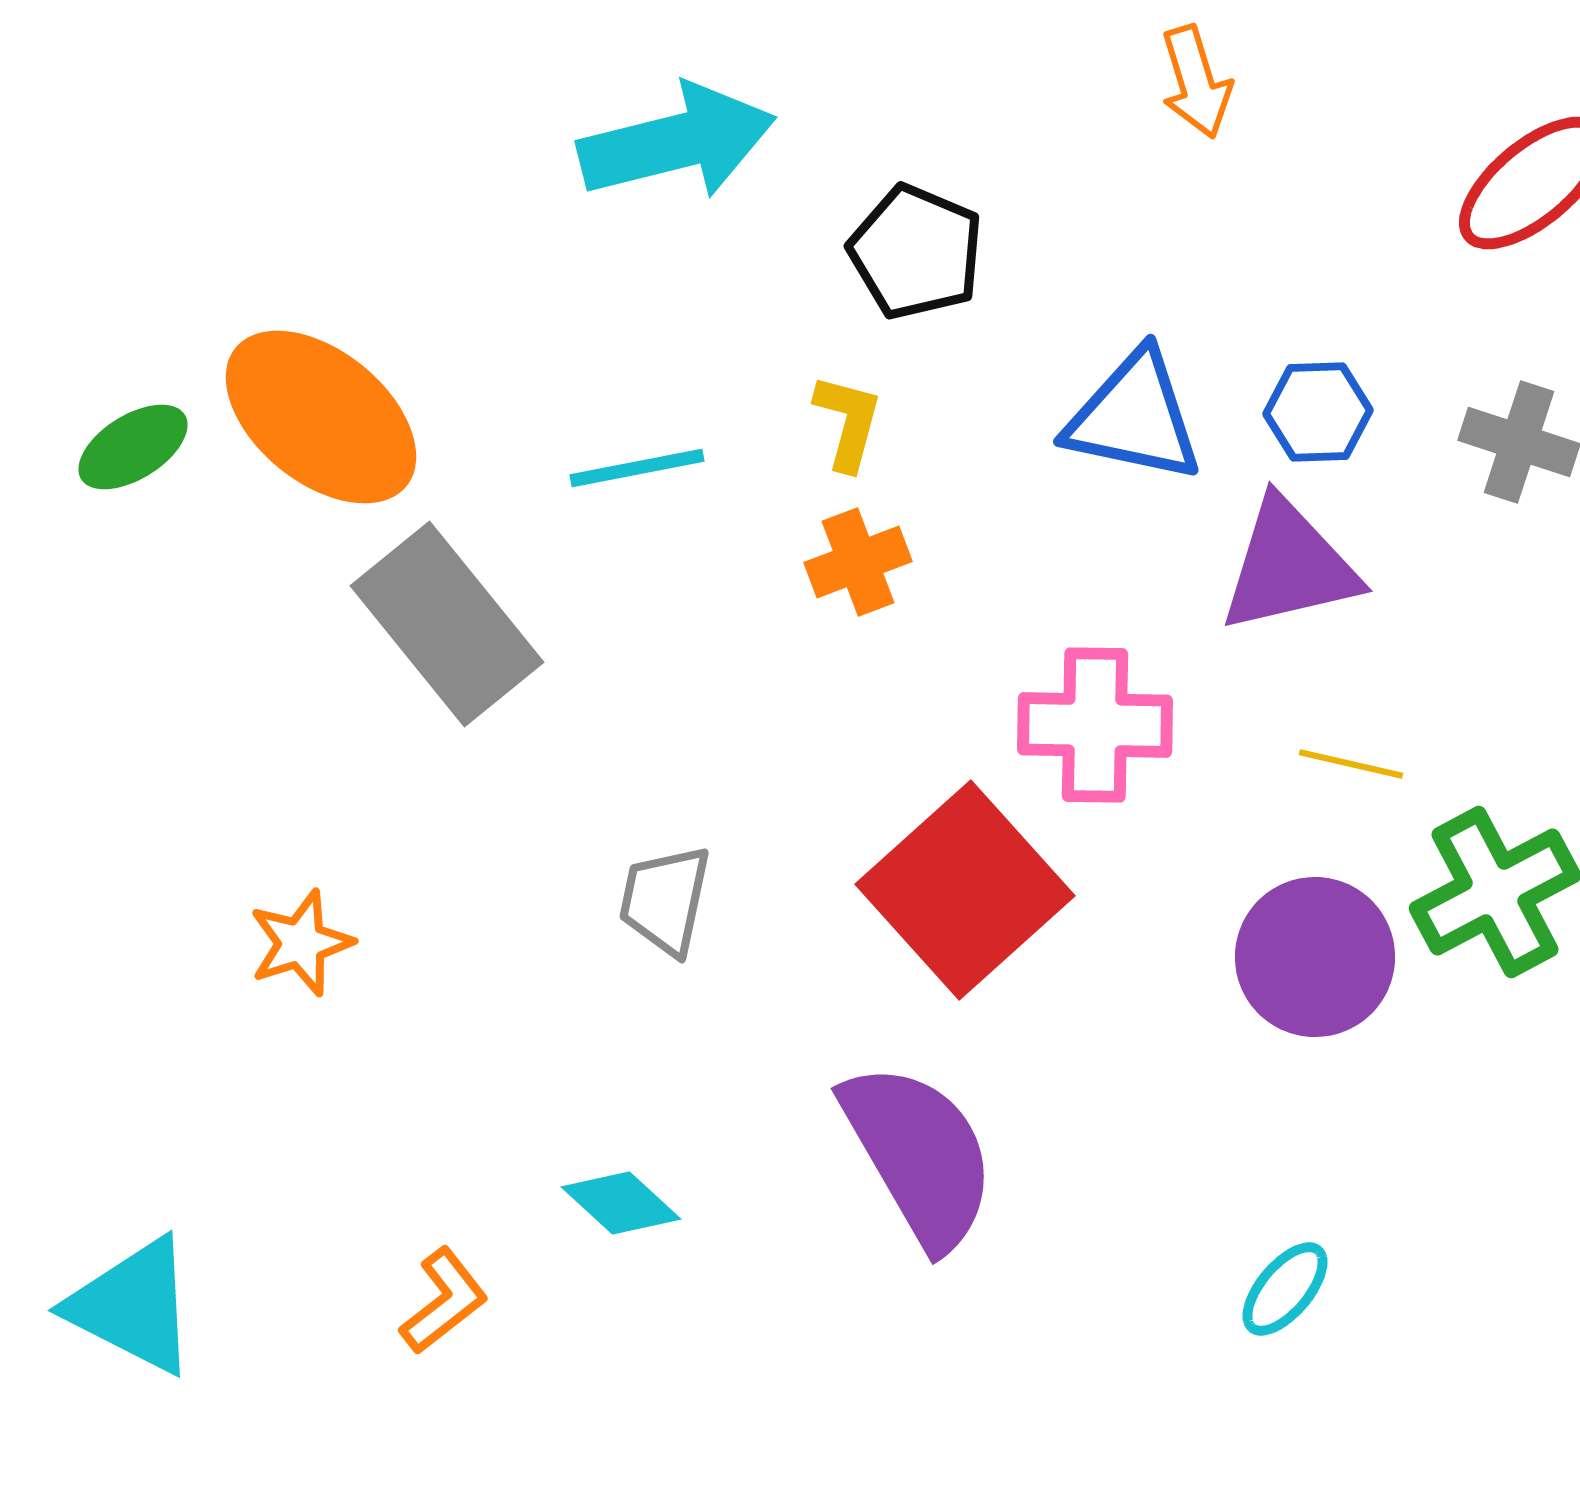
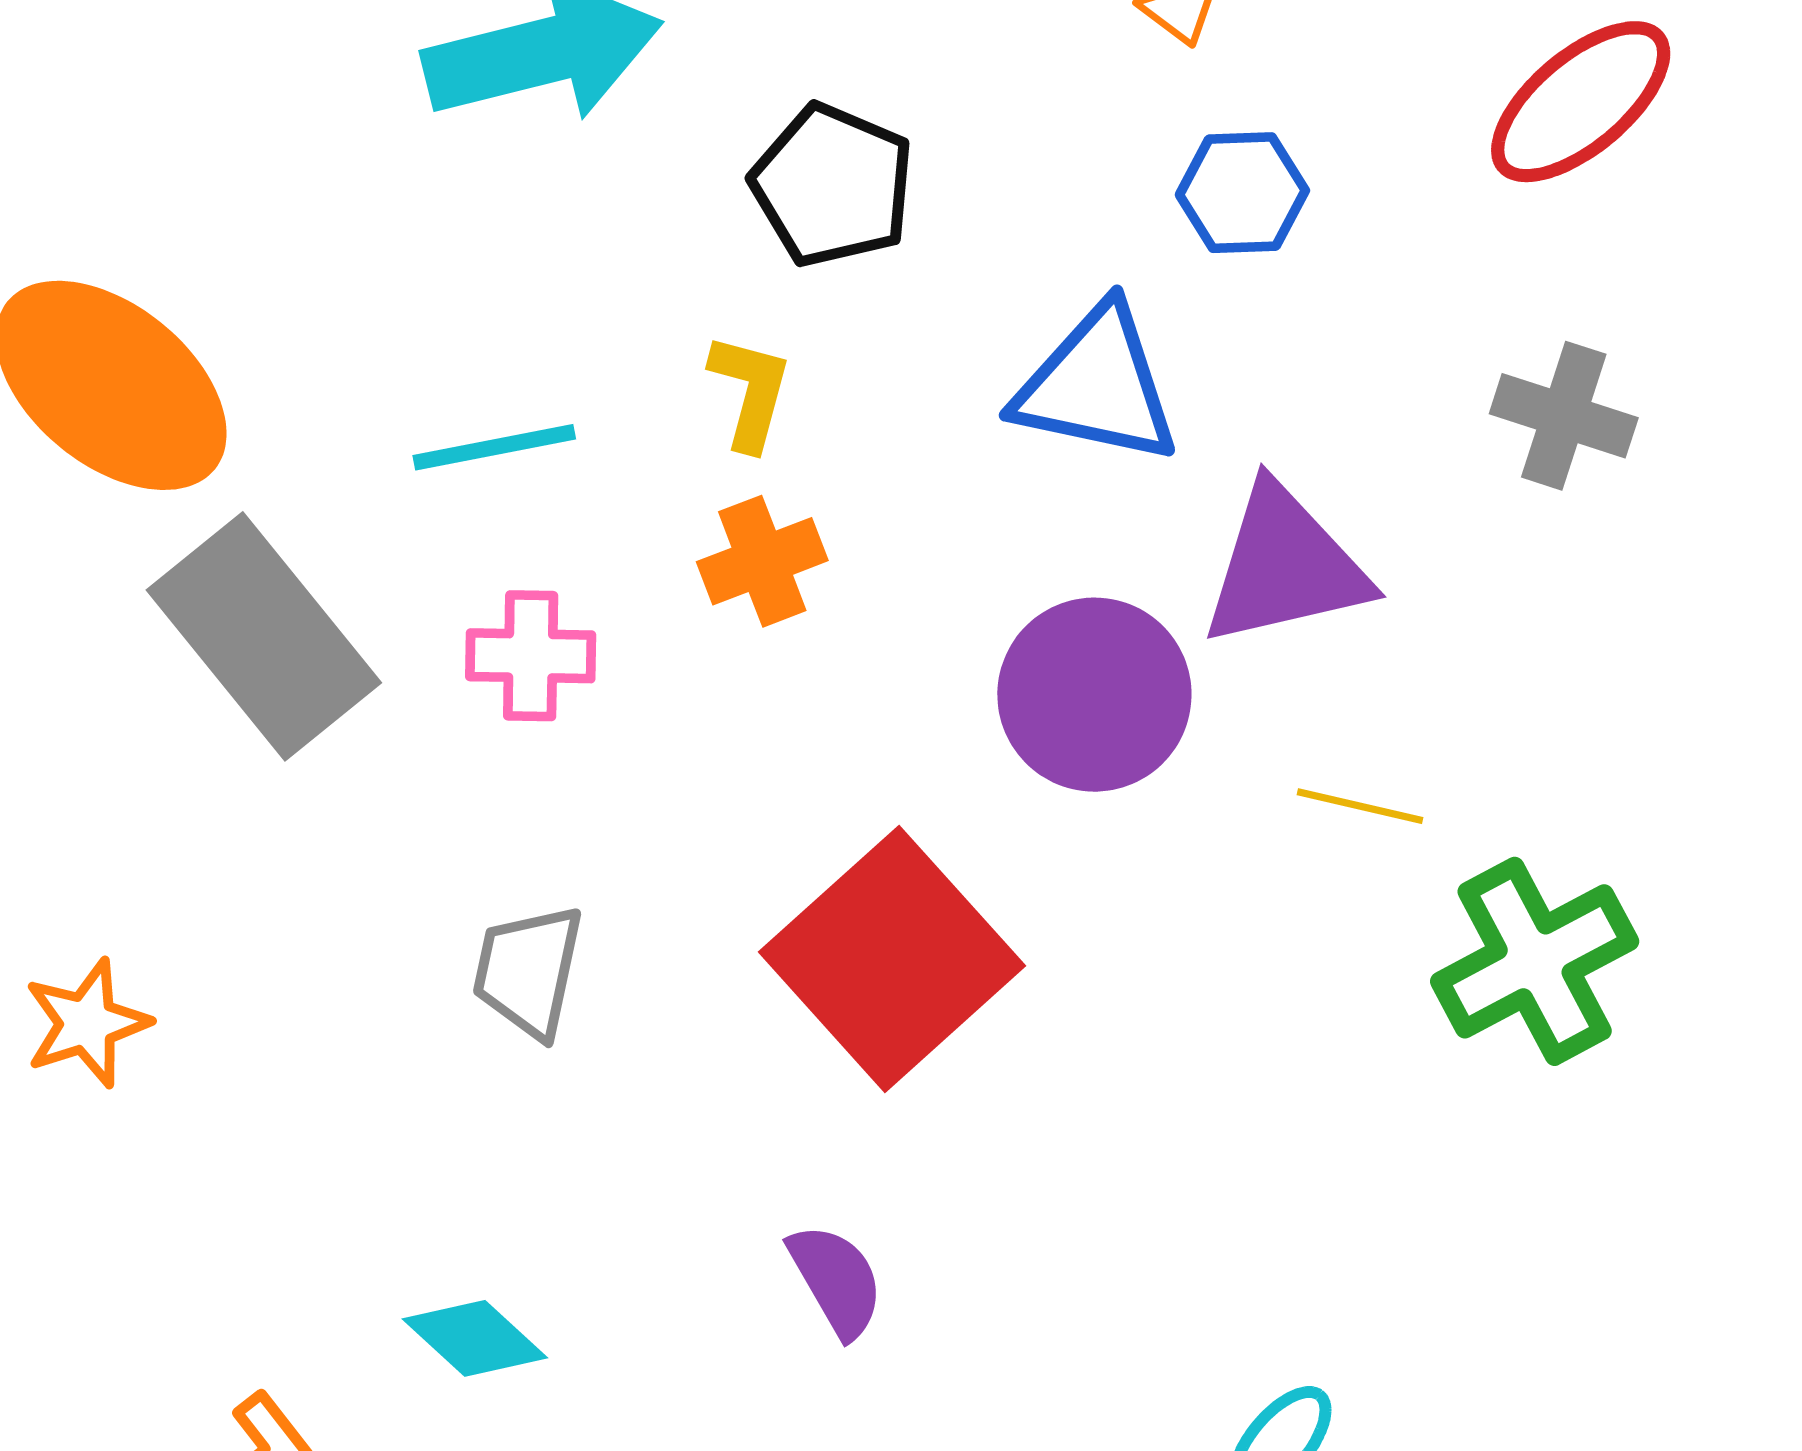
blue hexagon: (1318, 412) -> (1242, 193), moved
pink cross: (1095, 725) -> (531, 656), moved, size x0.7
purple circle: (1315, 957) -> (1094, 695), moved
purple semicircle: (919, 1155) -> (836, 1280), size x0.5

